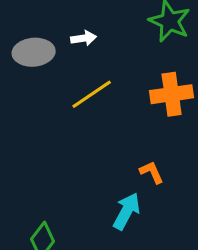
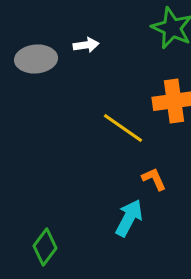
yellow line: (92, 94) -> (123, 128), moved, turned 69

